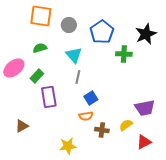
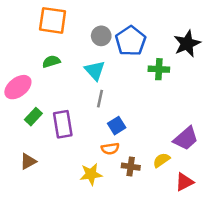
gray circle: (69, 25) -> (101, 36), moved
green rectangle: (37, 76) -> (33, 117), moved
purple trapezoid: (145, 108) -> (186, 138), turned -30
yellow star: (68, 146) -> (91, 174), moved

